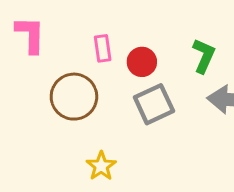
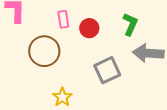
gray square: (154, 104) -> (107, 70), moved

